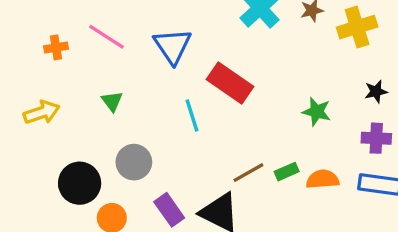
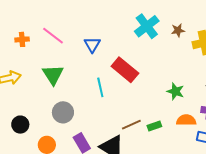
blue triangle: (173, 46) -> (92, 45), size x0.7
green triangle: (112, 101) -> (53, 75), size x1.6
orange semicircle: (323, 179) -> (186, 120), moved
black circle: (80, 183) -> (20, 125), moved, size x0.7

